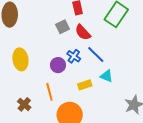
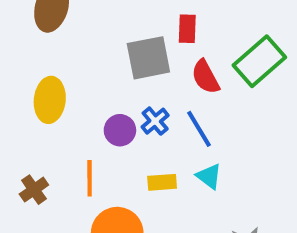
gray square: (63, 27) -> (148, 58), size x1.6
red semicircle: (83, 32) -> (205, 77), moved

